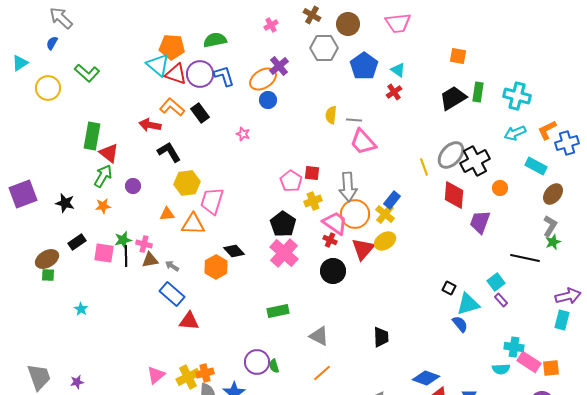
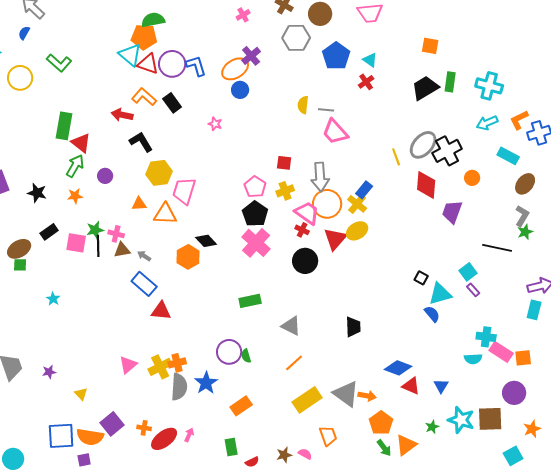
green semicircle: (215, 40) -> (153, 20), moved
pink pentagon: (291, 181) -> (255, 187), moved

